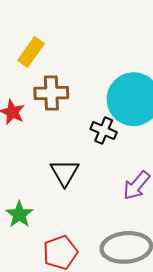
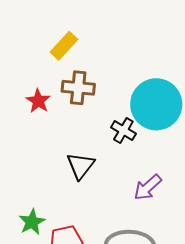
green star: (19, 214) -> (32, 222), moved

